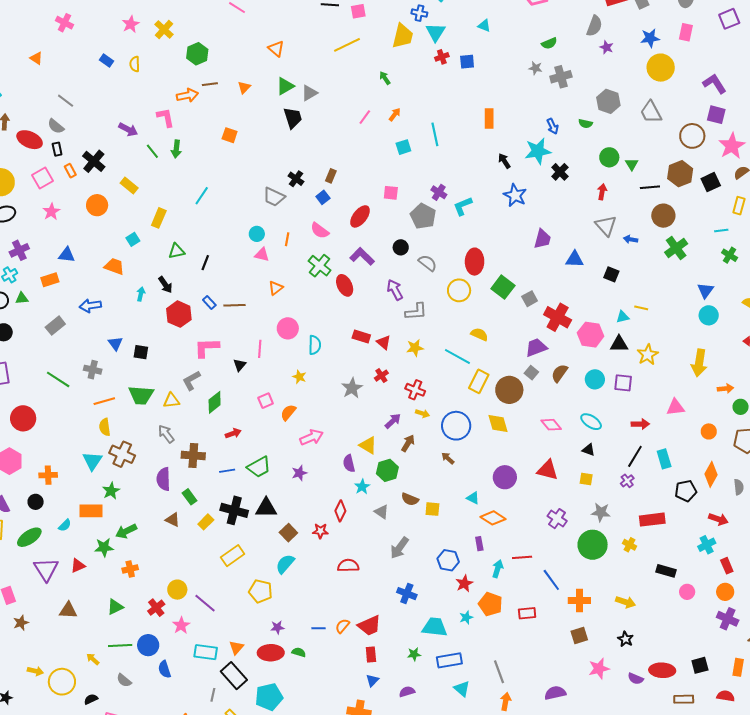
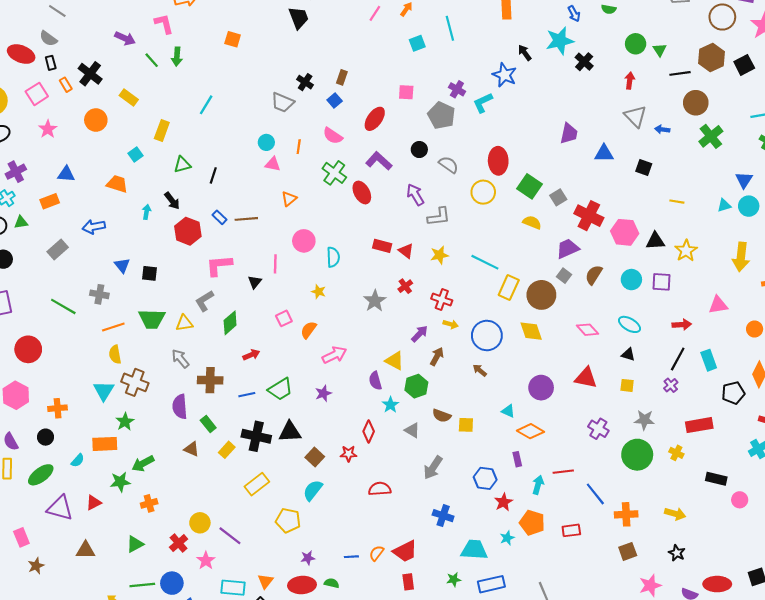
blue star: (515, 195) -> (505, 75), moved
cyan triangle: (623, 317) -> (724, 205), moved
yellow semicircle: (479, 334) -> (532, 222), moved
purple triangle: (46, 569) -> (60, 508), turned -40

